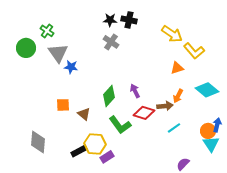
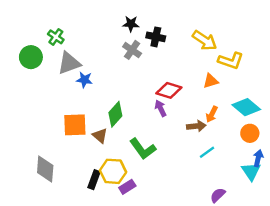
black cross: (129, 20) -> (156, 37), moved
yellow L-shape: (194, 51) -> (231, 61), turned -30
gray triangle: (58, 53) -> (69, 63), turned 45
green diamond: (109, 96) -> (115, 114), moved
orange square: (63, 105) -> (75, 125), size x1.5
red diamond: (144, 113) -> (169, 90), moved
blue arrow: (217, 125) -> (258, 158), moved
orange circle: (208, 131) -> (250, 133), moved
black rectangle: (79, 151) -> (94, 180), turned -42

